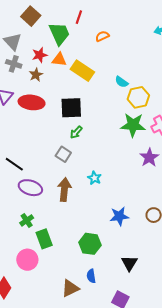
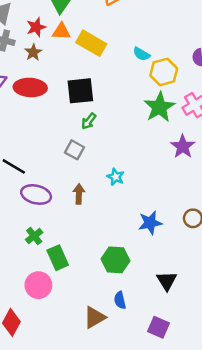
green star: (133, 125) -> (159, 107), turned -30
brown arrow: (64, 189) -> (79, 194), size x0.7

